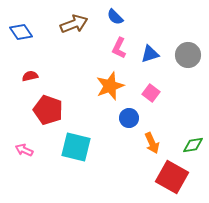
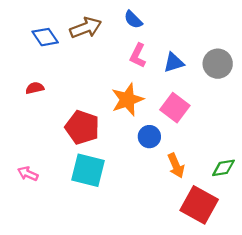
blue diamond: (21, 32) -> (45, 37), moved
pink square: (151, 93) -> (175, 108), size x1.4
red pentagon: (48, 110) -> (82, 127), moved

